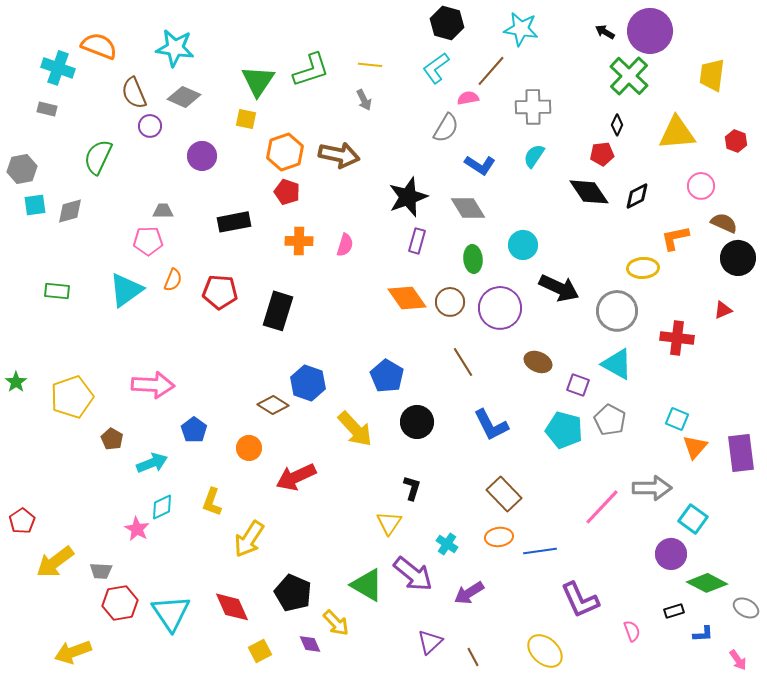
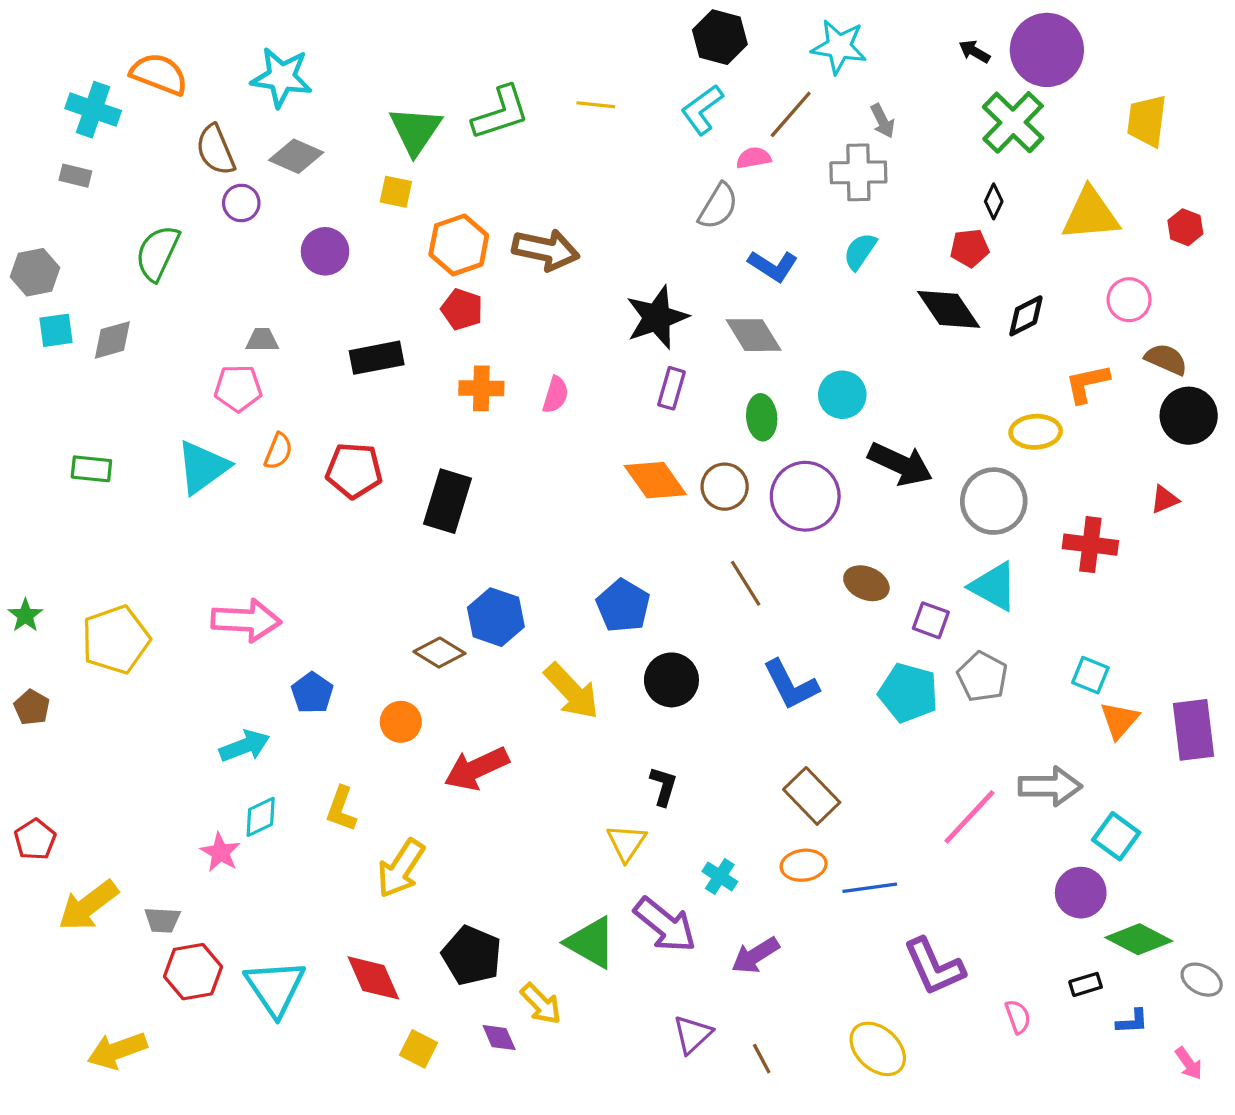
gray arrow: (364, 100) -> (883, 121), moved
brown pentagon: (112, 439) -> (32, 707), moved
yellow square: (260, 651) -> (419, 1049), turned -35

